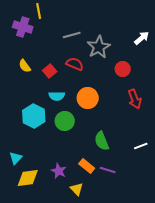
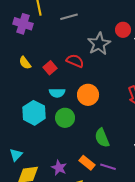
gray line: (72, 35) -> (69, 17), moved
red circle: (123, 69) -> (123, 30), moved

